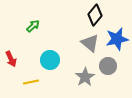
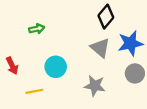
green arrow: (33, 26) -> (37, 29), turned 32
gray circle: (108, 66) -> (135, 73), moved
gray star: (85, 77) -> (95, 86), turned -30

